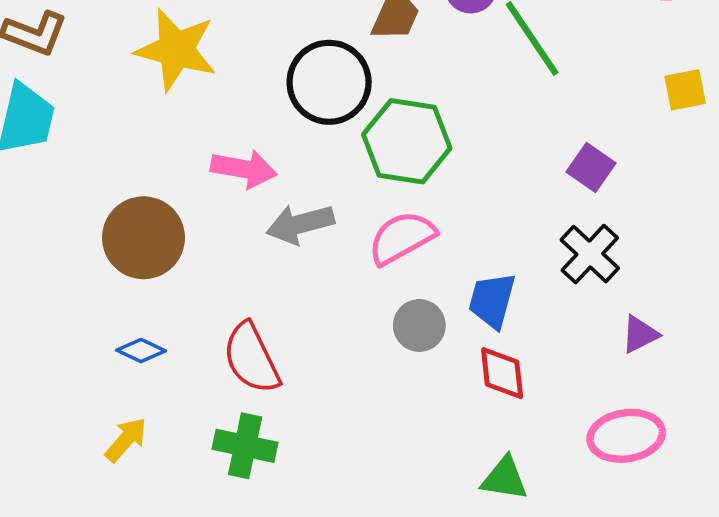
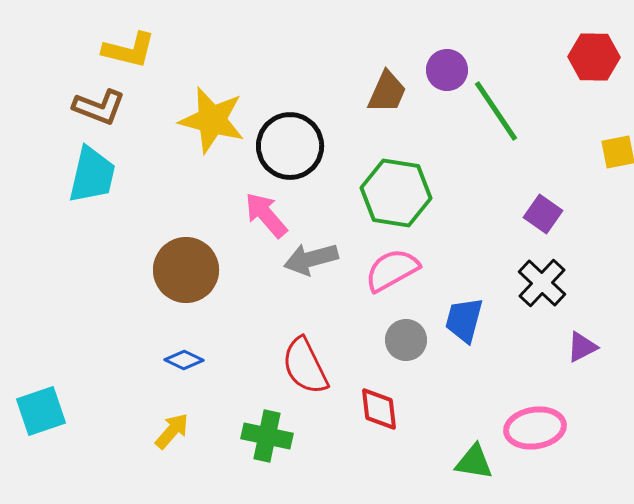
black circle: (329, 82) -> (290, 146), moved
pink arrow: (244, 169) -> (266, 215), turned -141
red semicircle: (251, 358) -> (305, 366), moved
red diamond: (502, 373) -> (379, 409), moved
pink ellipse: (626, 436) -> (535, 428), moved

